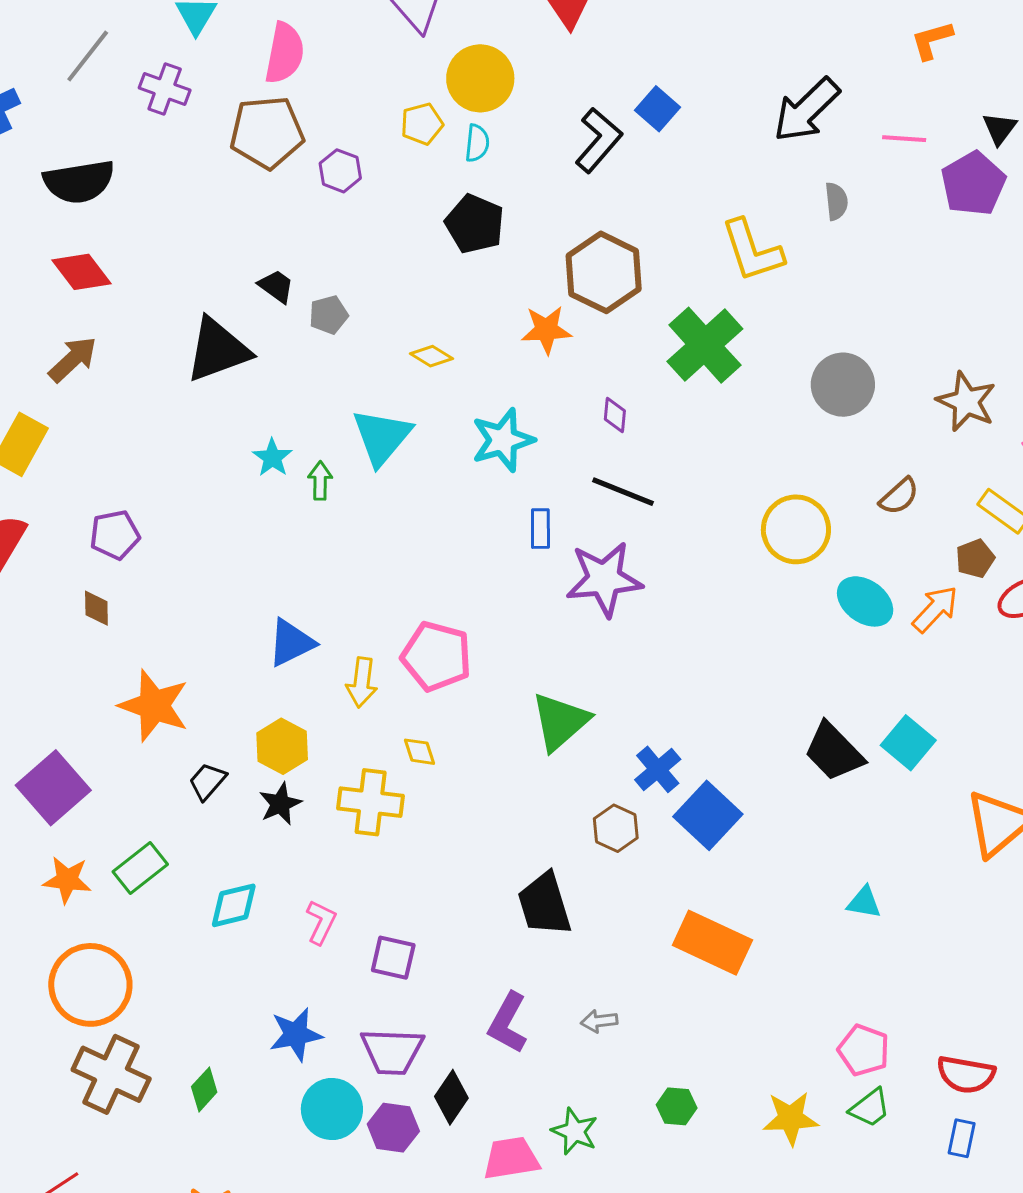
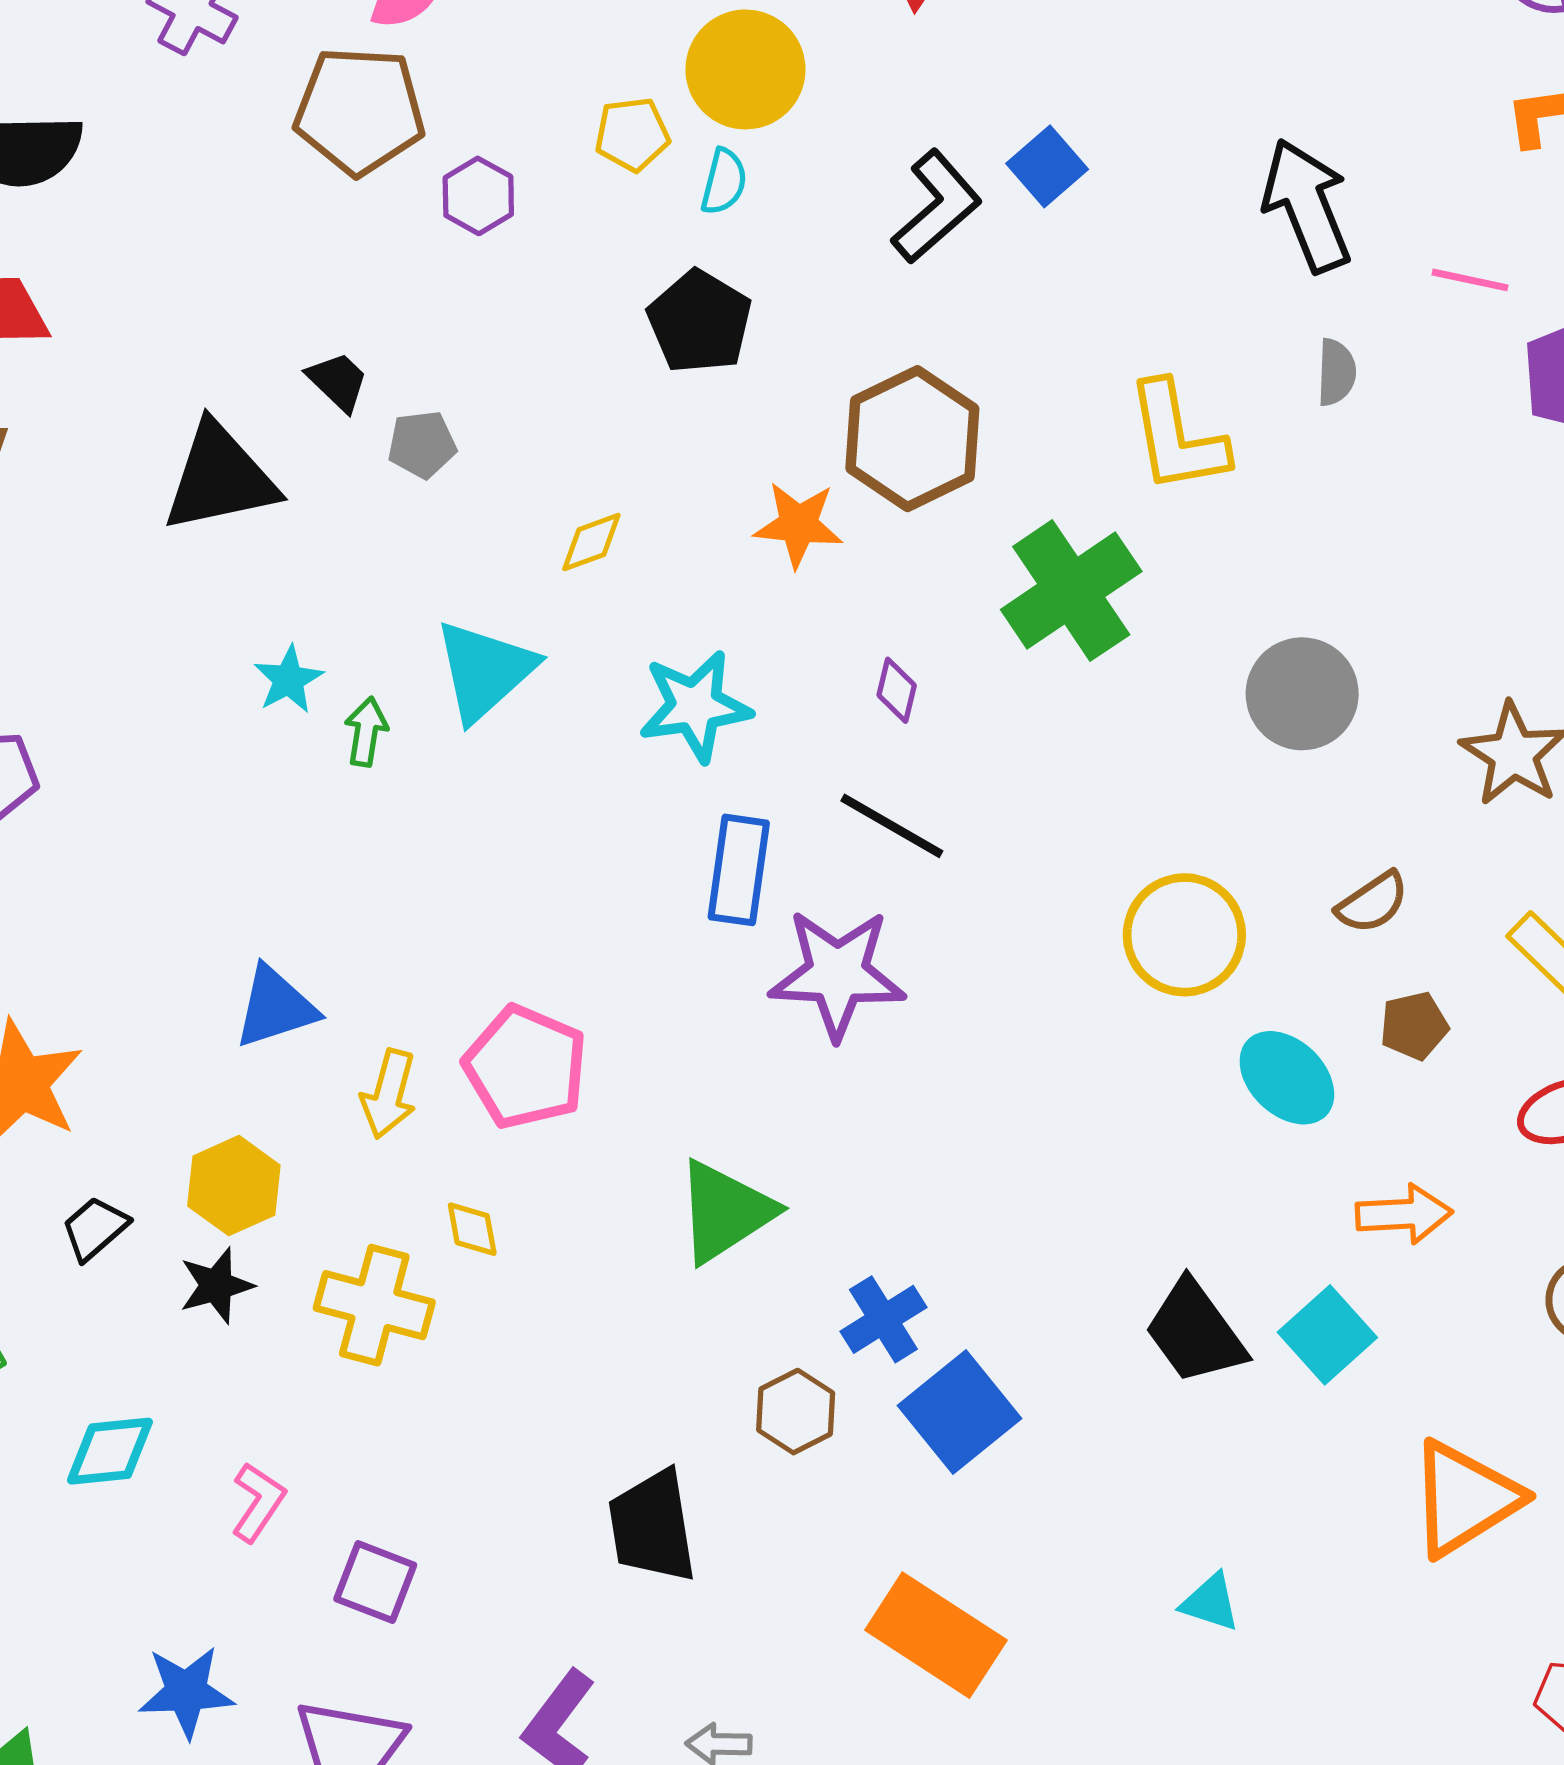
black arrow: (806, 110) -> (1307, 205), turned 104
yellow diamond: (432, 356) -> (591, 542), turned -60
blue rectangle: (540, 529) -> (739, 870), size x1.5
brown pentagon: (975, 559) -> (1414, 1026), moved
orange arrow: (935, 609) -> (1404, 1214), moved, turned 36

